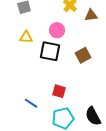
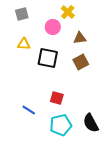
brown triangle: (91, 15) -> (80, 38), moved
pink circle: (57, 30) -> (53, 27), moved

